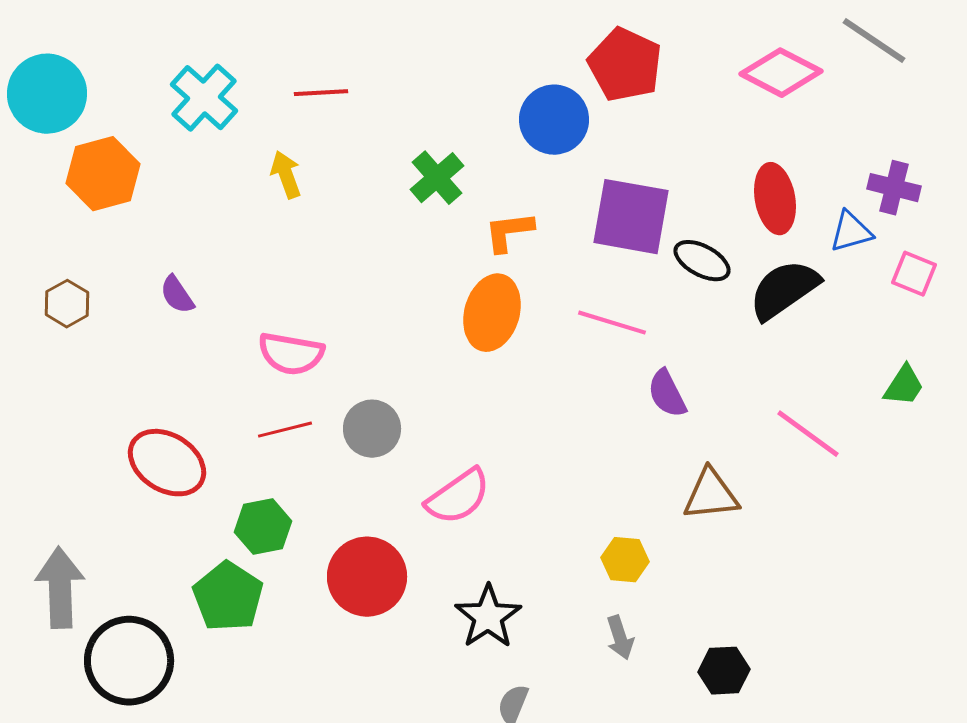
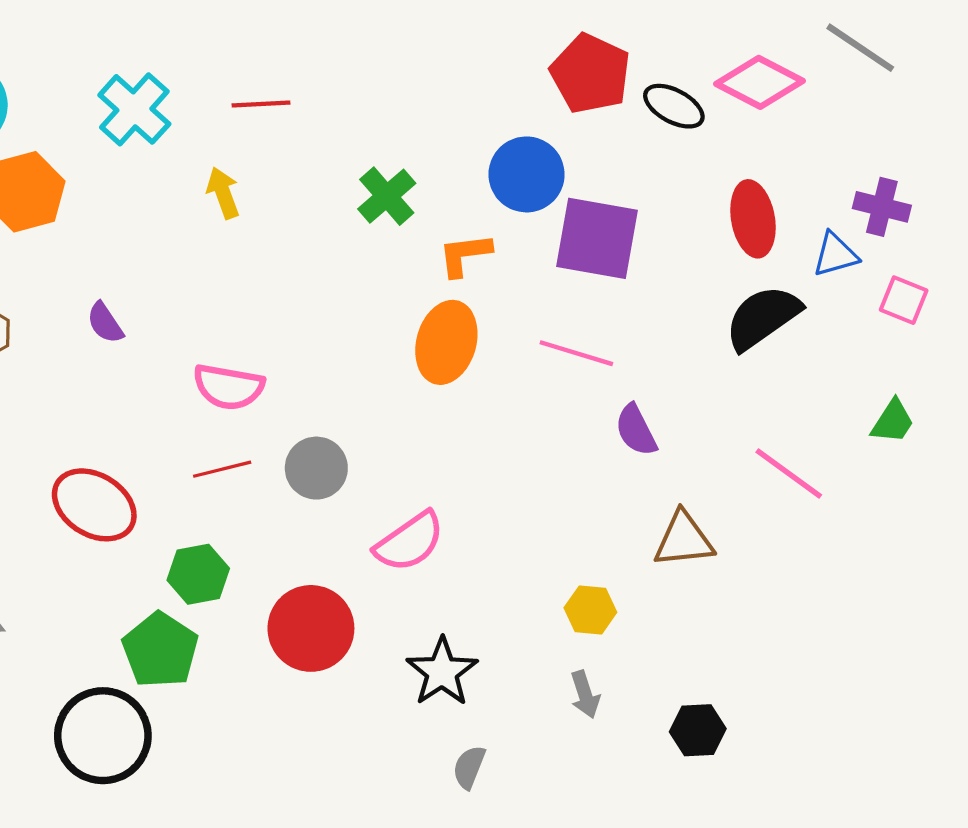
blue circle: (554, 120) -> (527, 174), moved
black ellipse: (702, 261) -> (674, 106), moved
black circle: (129, 661) -> (103, 736), moved

